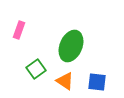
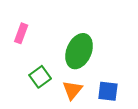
orange triangle: (65, 81) -> (72, 90), turned 36

